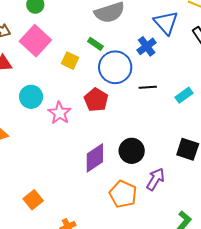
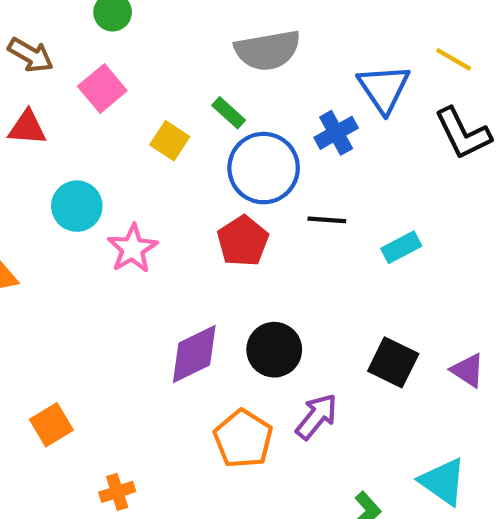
pink square: (35, 41) -> (102, 88), size x0.7
red pentagon: (96, 100) -> (243, 241), moved

